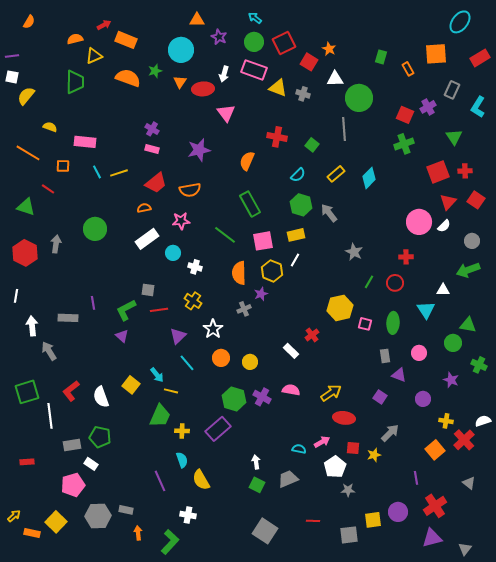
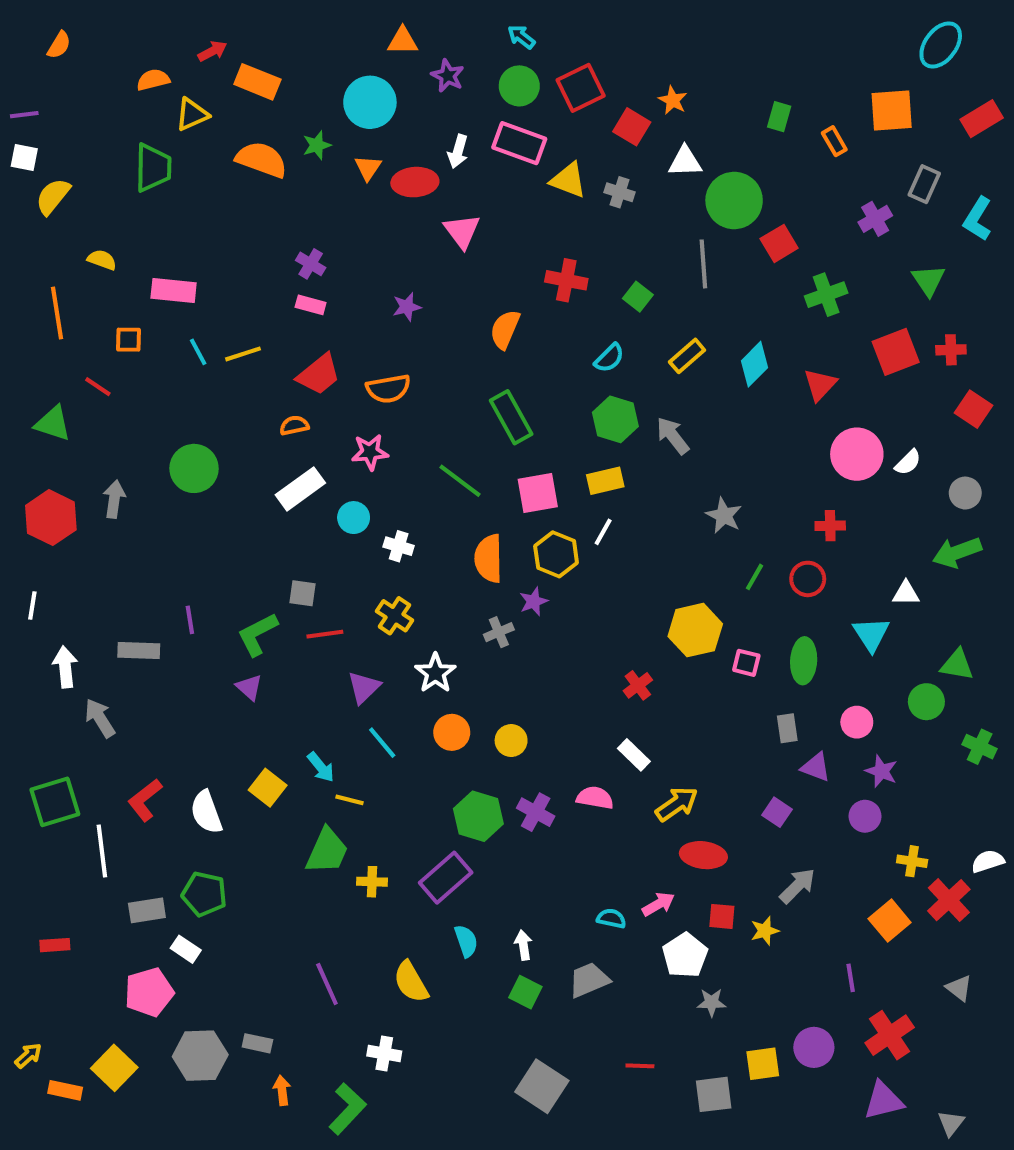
red square: (405, 115) -> (779, 243), moved, turned 36
purple star: (199, 150) -> (407, 307), size x0.6
orange line: (28, 153) -> (57, 313), turned 50
red triangle: (448, 202) -> (820, 385), moved
white rectangle: (291, 351) -> (634, 755), moved
purple star: (451, 380) -> (881, 771), moved
cyan semicircle: (182, 460) -> (466, 941), moved

